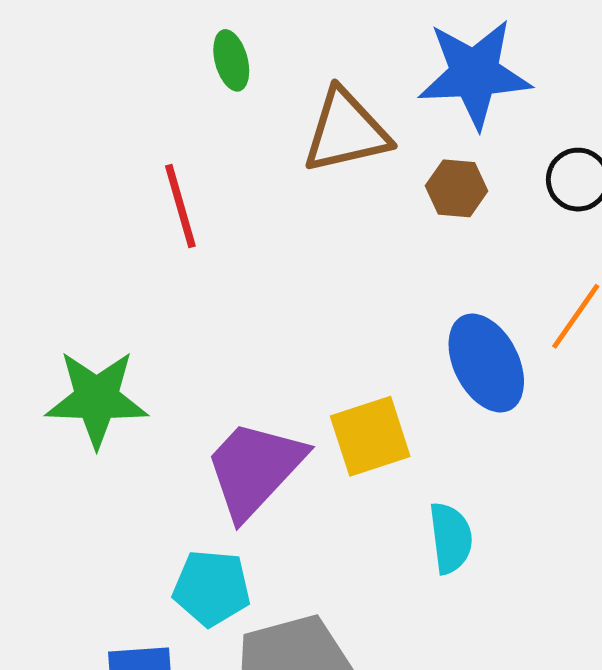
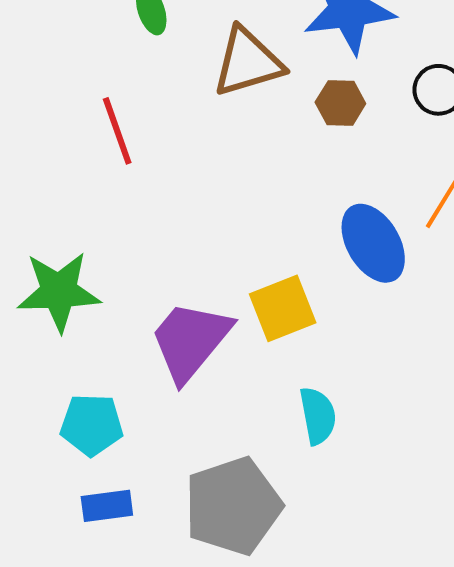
cyan semicircle: (451, 538) -> (318, 416), moved
cyan pentagon: (212, 588) -> (92, 425), moved

